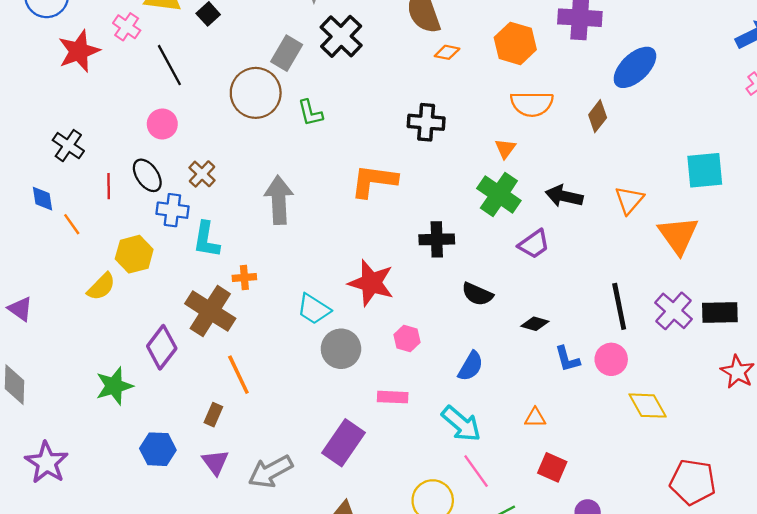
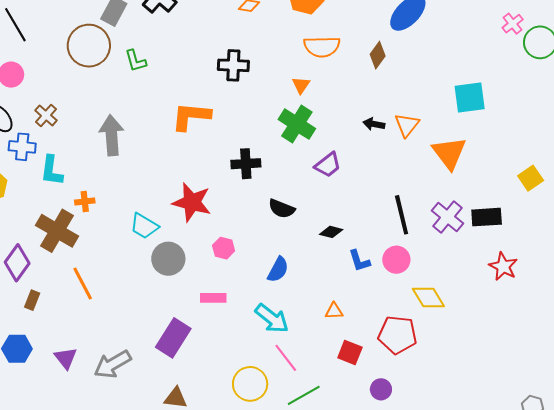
black arrow: (564, 196) -> (374, 124), moved, size x0.7
brown rectangle: (213, 415) -> (32, 300), moved
red pentagon: (693, 482) -> (397, 335), moved

